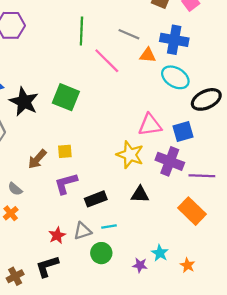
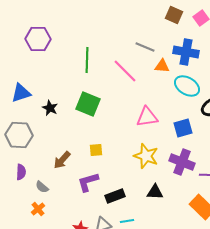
green line: (81, 31) -> (87, 60), moved
black star: (24, 102) -> (50, 108), size x0.6
pink triangle: (150, 125) -> (147, 117), moved
blue square: (183, 131) -> (183, 128), moved
yellow square: (65, 151) -> (96, 150), moved

